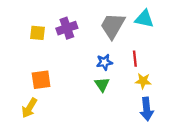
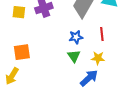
yellow star: (143, 81) -> (98, 58), moved
blue arrow: (147, 109) -> (89, 78), moved, turned -126

